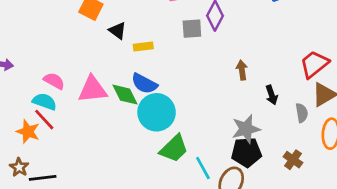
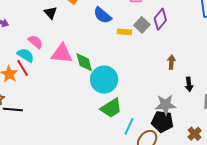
gray square: (192, 29) -> (142, 25), turned 35
black triangle: (118, 31) -> (51, 13), moved
yellow rectangle: (143, 46) -> (124, 32), moved
blue semicircle: (144, 84) -> (102, 15), moved
cyan line: (203, 168) -> (129, 126), turned 42

